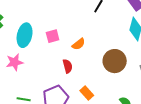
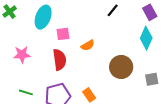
cyan ellipse: (25, 35) -> (43, 17), moved
red semicircle: (68, 66) -> (60, 60), moved, size x1.5

